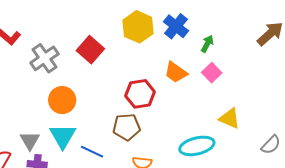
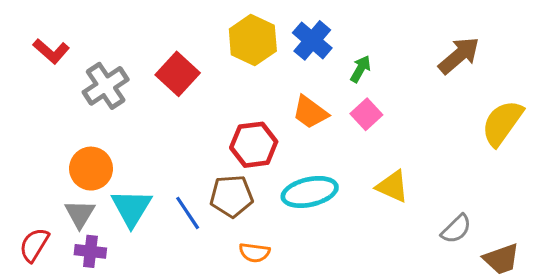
orange circle: (62, 100) -> (91, 169), moved
cyan ellipse: (197, 146) -> (310, 192), moved
blue line: (92, 152) -> (188, 213), moved, turned 30

